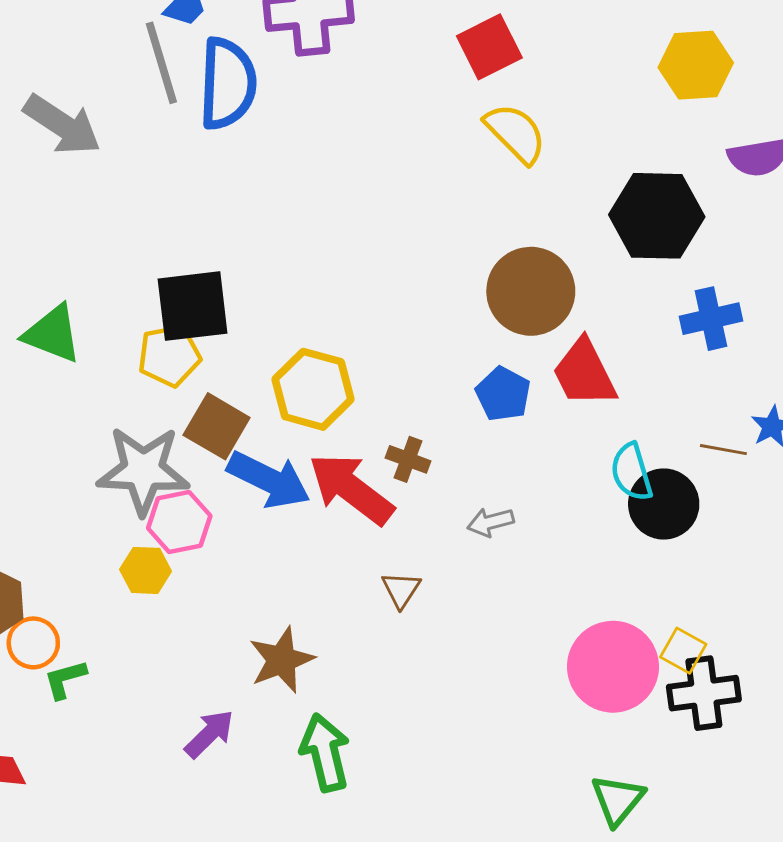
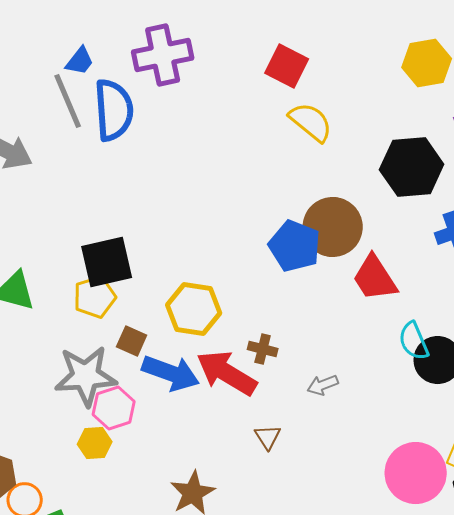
red square: (489, 47) -> (287, 66), turned -30
blue pentagon: (503, 394) -> (295, 246), moved, size x1.4
brown square: (217, 426) -> (132, 341), size x0.7

